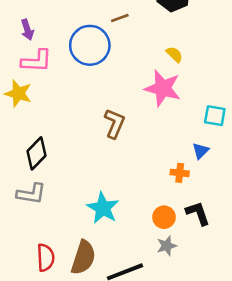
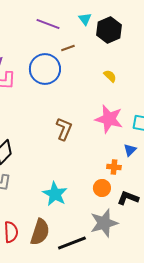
pink star: (163, 88) -> (109, 119), moved
black L-shape: (198, 213) -> (128, 198), turned -50
orange circle: (164, 217) -> (102, 188), moved
gray star: (167, 246) -> (104, 223), size x1.8

